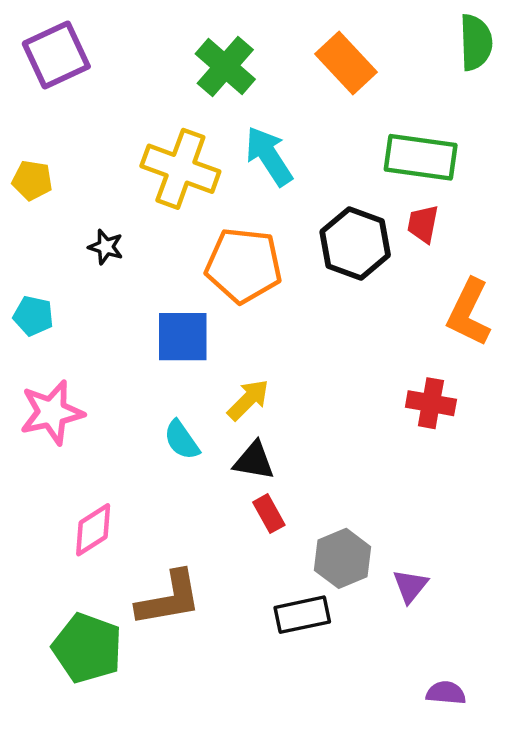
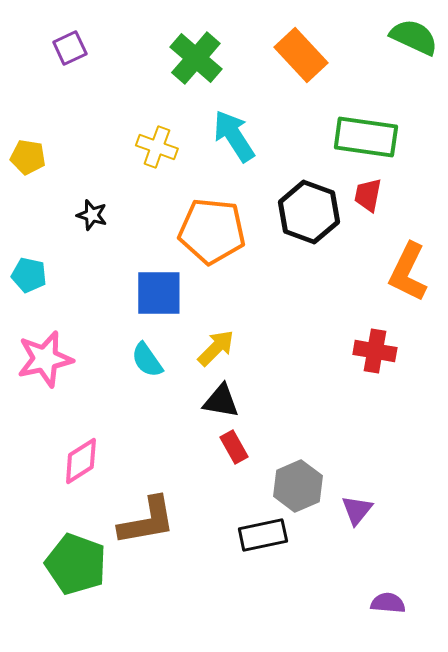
green semicircle: (476, 42) -> (414, 37), turned -63
purple square: (56, 55) -> (70, 48), moved, size x0.6
yellow cross: (180, 169) -> (157, 147), size x0.6
cyan semicircle: (182, 440) -> (147, 360), moved

